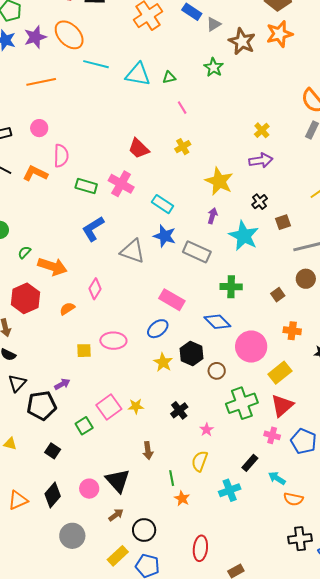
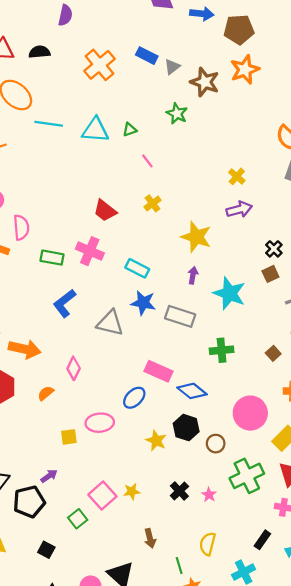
black cross: (260, 202) -> (274, 249), moved
blue diamond: (217, 322) -> (192, 391), moved
blue ellipse: (158, 329) -> (134, 398), moved
pink star: (207, 430) -> (209, 495), moved

